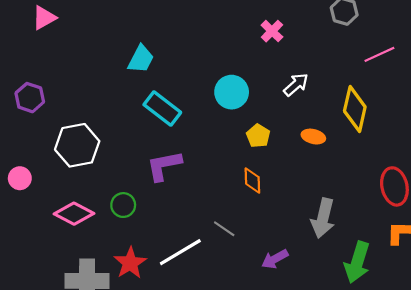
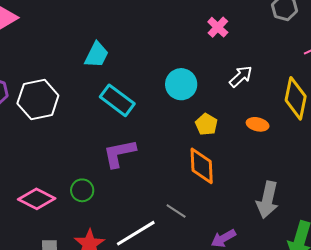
white hexagon: (77, 145) -> (38, 99), moved
orange diamond: (252, 180) -> (202, 166), size x1.5

